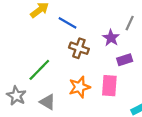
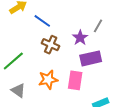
purple rectangle: (125, 60) -> (91, 58), size x1.5

